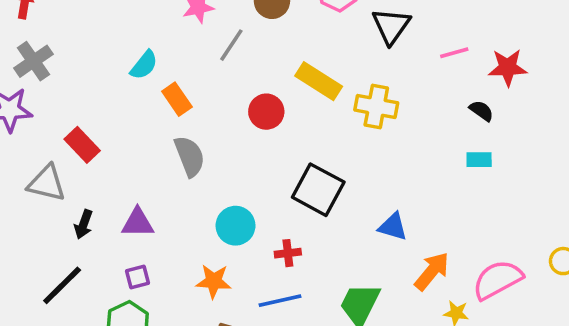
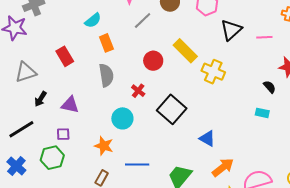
pink line: (454, 53) -> (264, 37), moved
red rectangle: (82, 145) -> (65, 56), moved
gray triangle: (47, 183) -> (26, 72), turned -45
red cross: (288, 253) -> (138, 91), moved, turned 32

